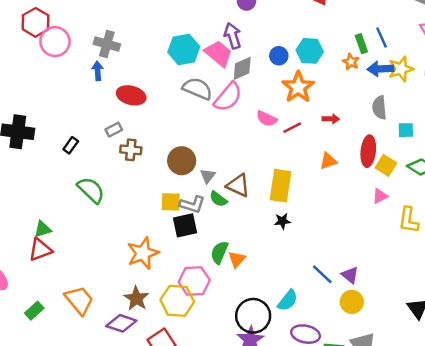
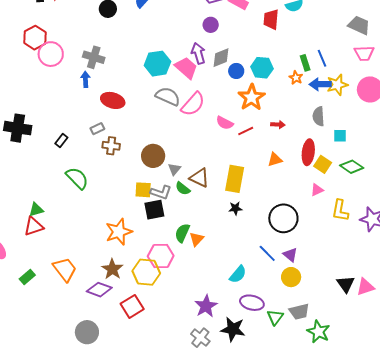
gray diamond: (242, 68) -> (221, 58), moved
black circle: (253, 316) -> (283, 218), moved

